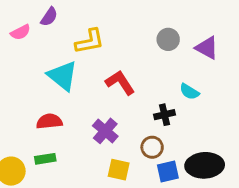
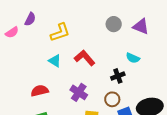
cyan triangle: (63, 76) -> (55, 61), moved, size x0.6

